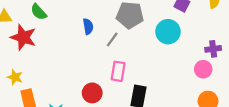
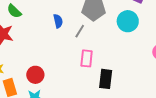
red circle: (92, 93) -> (35, 75), moved

